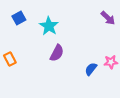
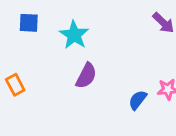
blue square: (19, 18) -> (29, 23), turned 32

